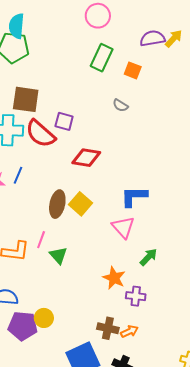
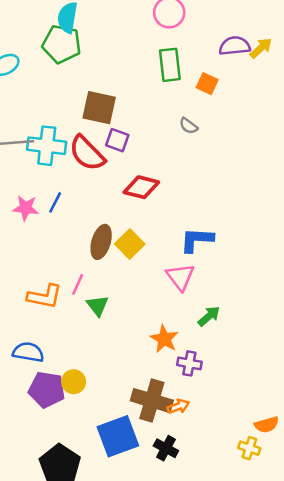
green rectangle: (102, 58) -> (170, 65), turned -36
brown square: (26, 99) -> (99, 108), moved
brown cross: (108, 328) -> (152, 401), size x1.5

